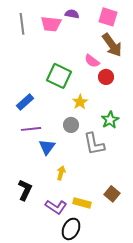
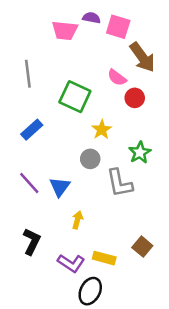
pink square: (108, 17) -> (118, 27), moved
gray line: (22, 24) -> (28, 74), moved
purple line: (31, 129) -> (29, 183), moved, turned 54

